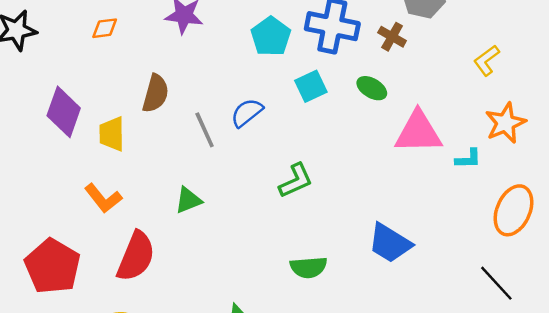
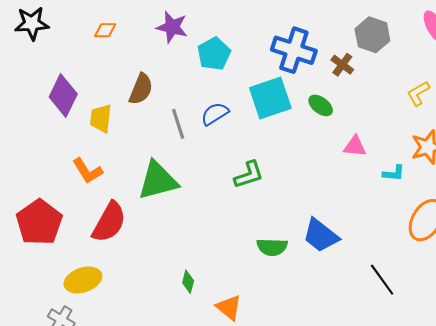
cyan pentagon: (271, 36) -> (214, 54), moved
cyan square: (311, 86) -> (270, 98), size x1.6
pink triangle: (418, 132) -> (355, 146), size x0.6
green triangle: (188, 200) -> (158, 181), size x1.8
green semicircle: (308, 267) -> (272, 247), moved
black line: (496, 283) -> (382, 280), moved

